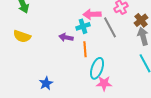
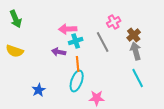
pink arrow: (92, 14) -> (68, 29), moved
cyan ellipse: (97, 68) -> (77, 81), moved
blue star: (46, 83) -> (39, 90), moved

